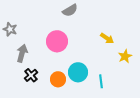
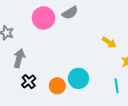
pink circle: (57, 41) -> (43, 18), moved
cyan line: (101, 81) -> (117, 86), moved

